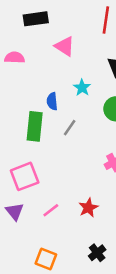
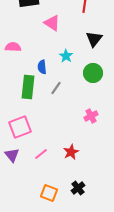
pink semicircle: (15, 58) -> (13, 47), moved
orange square: (46, 259) -> (49, 193), moved

